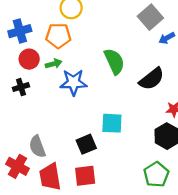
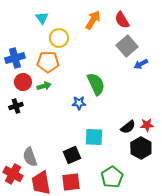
black semicircle: (152, 79) -> (128, 127), moved, size x0.7
blue star: (73, 82) -> (79, 103), moved, size x0.6
green pentagon: (156, 175) -> (112, 177), moved

